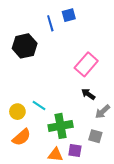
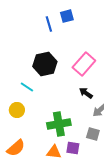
black hexagon: (25, 46) -> (45, 64), moved
cyan line: (39, 105) -> (27, 87), moved
orange semicircle: (22, 137) -> (16, 148), moved

